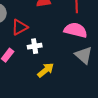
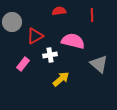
pink semicircle: (76, 30) -> (73, 41), moved

